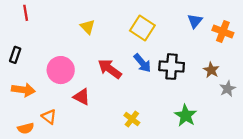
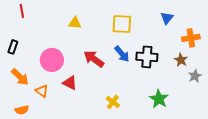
yellow triangle: (88, 27) -> (75, 23), turned -40
yellow square: (142, 28) -> (122, 24), turned -30
orange cross: (223, 32) -> (191, 38), moved, turned -30
orange arrow: (23, 90) -> (20, 77), turned 36
orange triangle: (49, 117) -> (42, 91), moved

